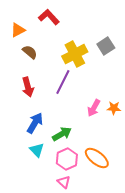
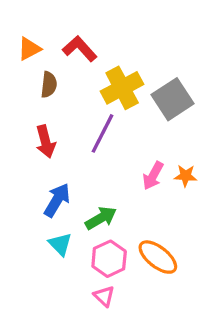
red L-shape: (49, 17) -> (80, 49), moved
gray square: (106, 46) -> (172, 99), moved, size x1.4
brown semicircle: (30, 52) -> (49, 85), turned 56

